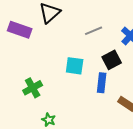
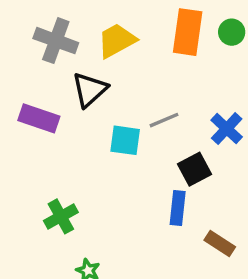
cyan square: (75, 66) -> (125, 140), moved

